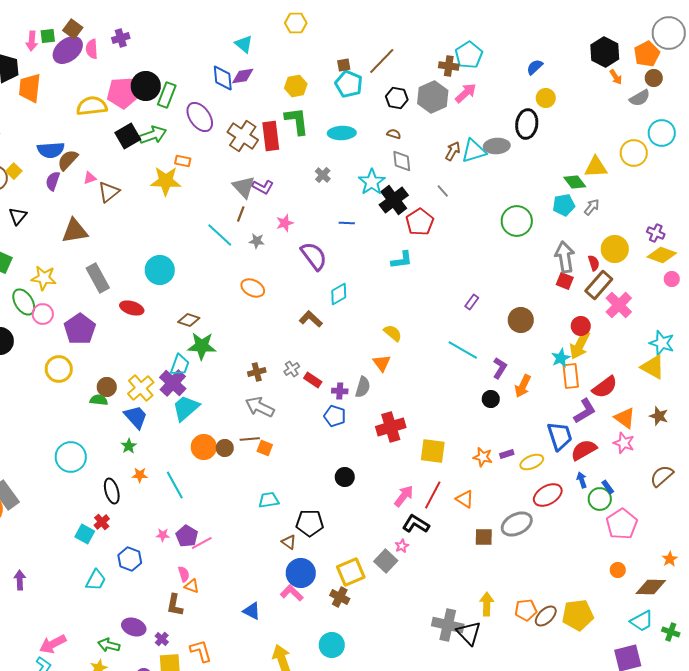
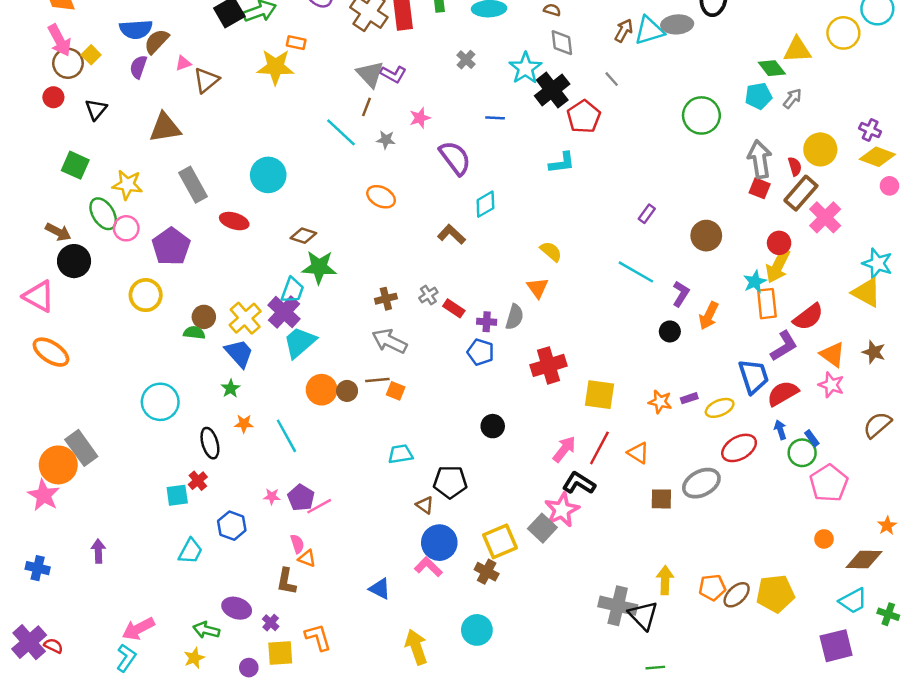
cyan square: (85, 534) -> (177, 495), turned -36
pink star: (402, 546) -> (562, 510), size x2.0

